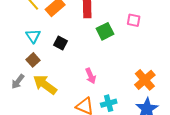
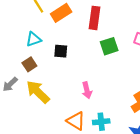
cyan triangle: (33, 36) -> (34, 39), turned 35
black square: (60, 43) -> (61, 51), turned -32

